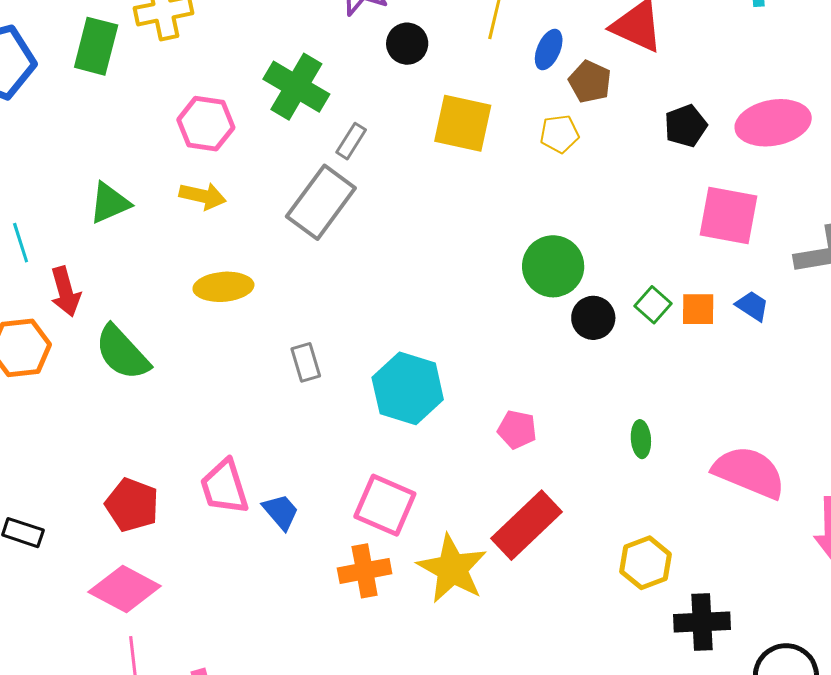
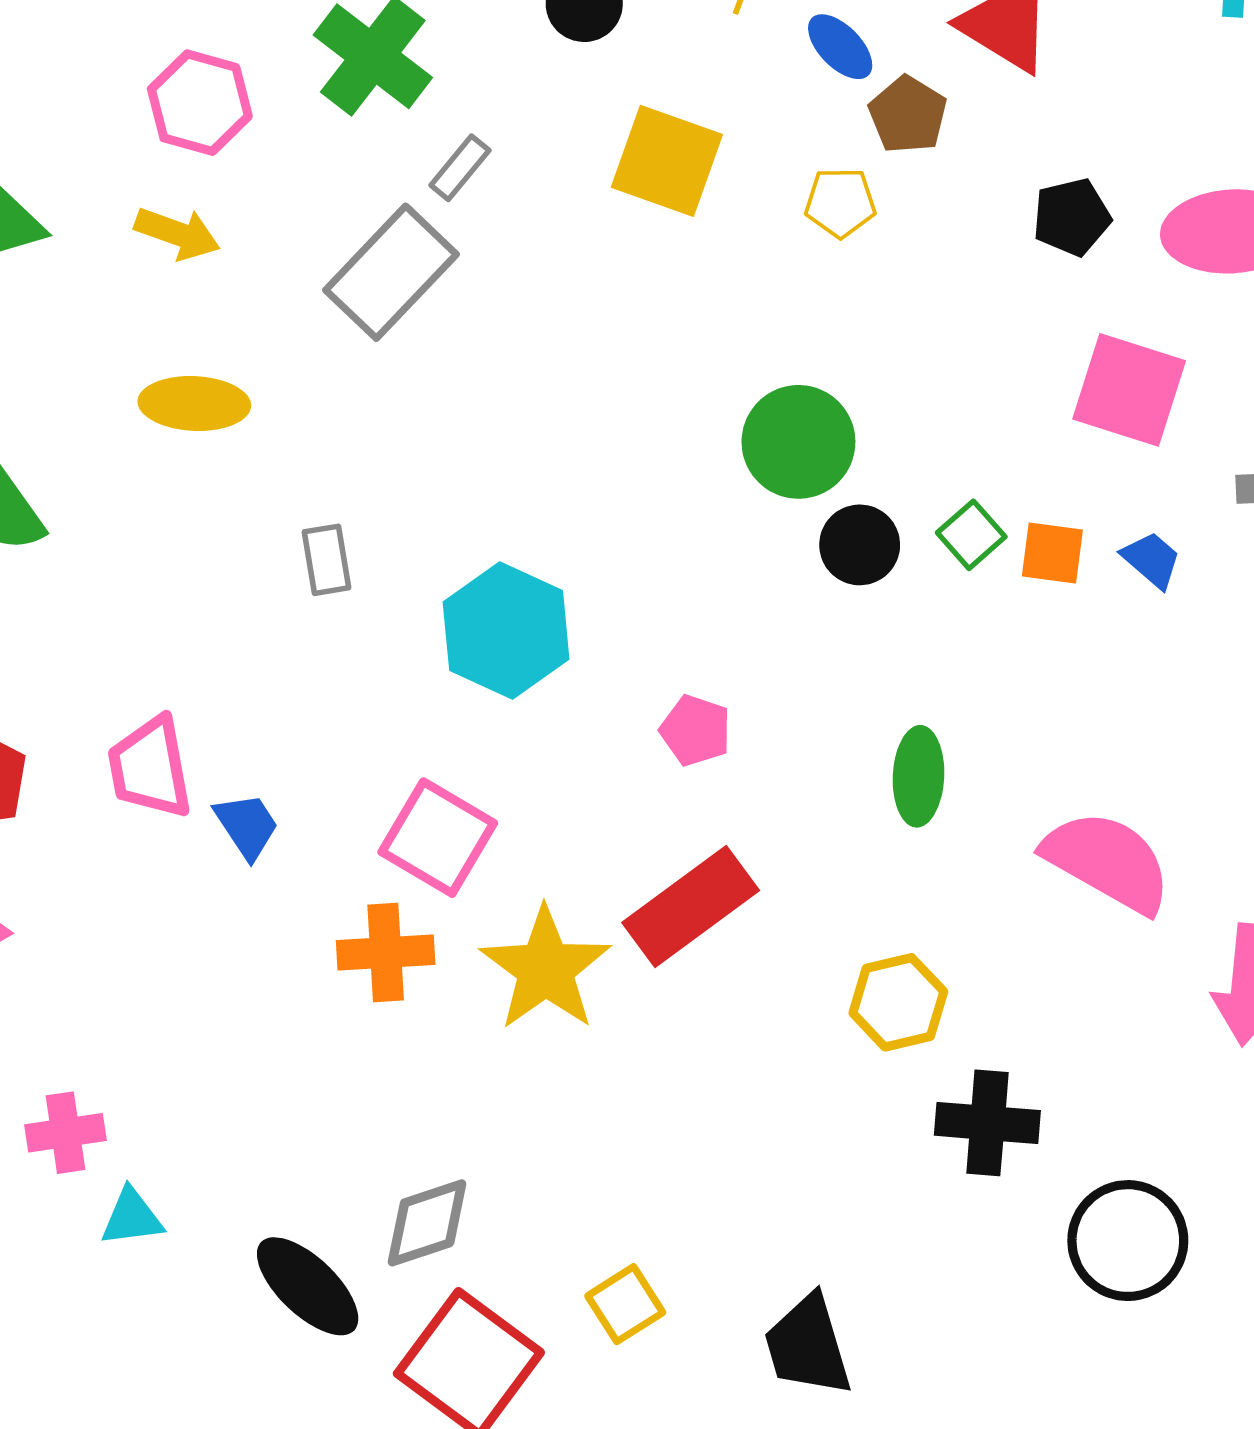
blue ellipse: (549, 50) -> (840, 47), turned -75
green ellipse: (641, 439) -> (918, 776), size x1.4

